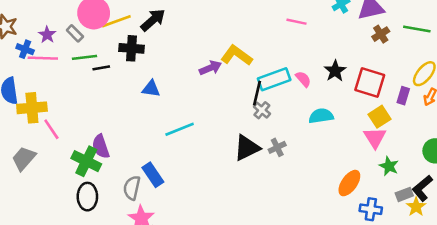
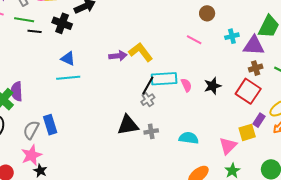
red square: (370, 83) -> (248, 91), moved
cyan semicircle: (321, 116) -> (189, 138), moved
yellow square: (380, 117) -> (247, 132), moved
cyan line: (180, 129) -> (68, 78), moved

